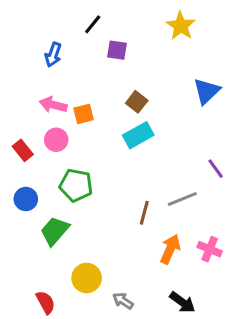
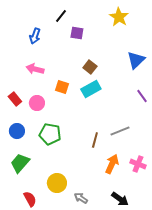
orange square: (84, 114) -> (62, 87), moved, turned 32
pink circle: (56, 140) -> (37, 103), moved
purple line: (216, 169) -> (142, 96), moved
green pentagon: (76, 185) -> (50, 134), moved
green trapezoid: (55, 231) -> (20, 163), moved

